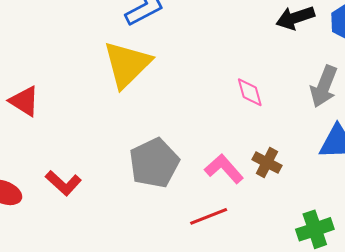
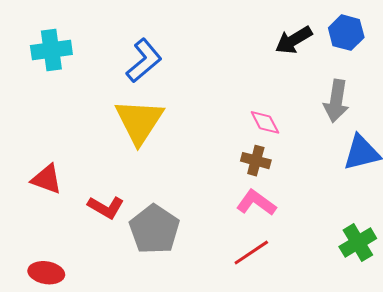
gray pentagon: (154, 163) -> (154, 229), moved
brown cross: (267, 163) -> (256, 161), moved
red L-shape: (63, 183) -> (106, 207), moved

